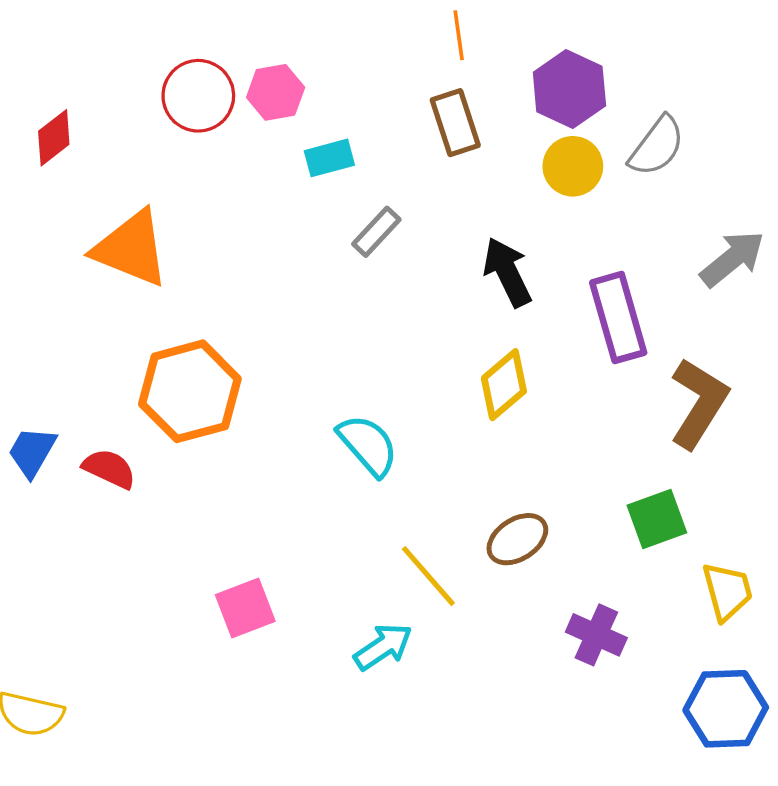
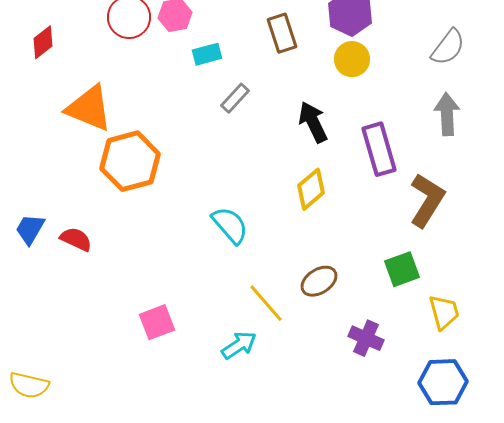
gray semicircle: (657, 146) -> (448, 47), moved
gray arrow: (732, 259) -> (447, 114), turned -54
orange hexagon: (190, 391) -> (130, 161), moved

